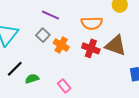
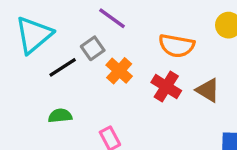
brown triangle: (116, 45) -> (208, 90), size x0.7
black line: (15, 69) -> (63, 67), moved

